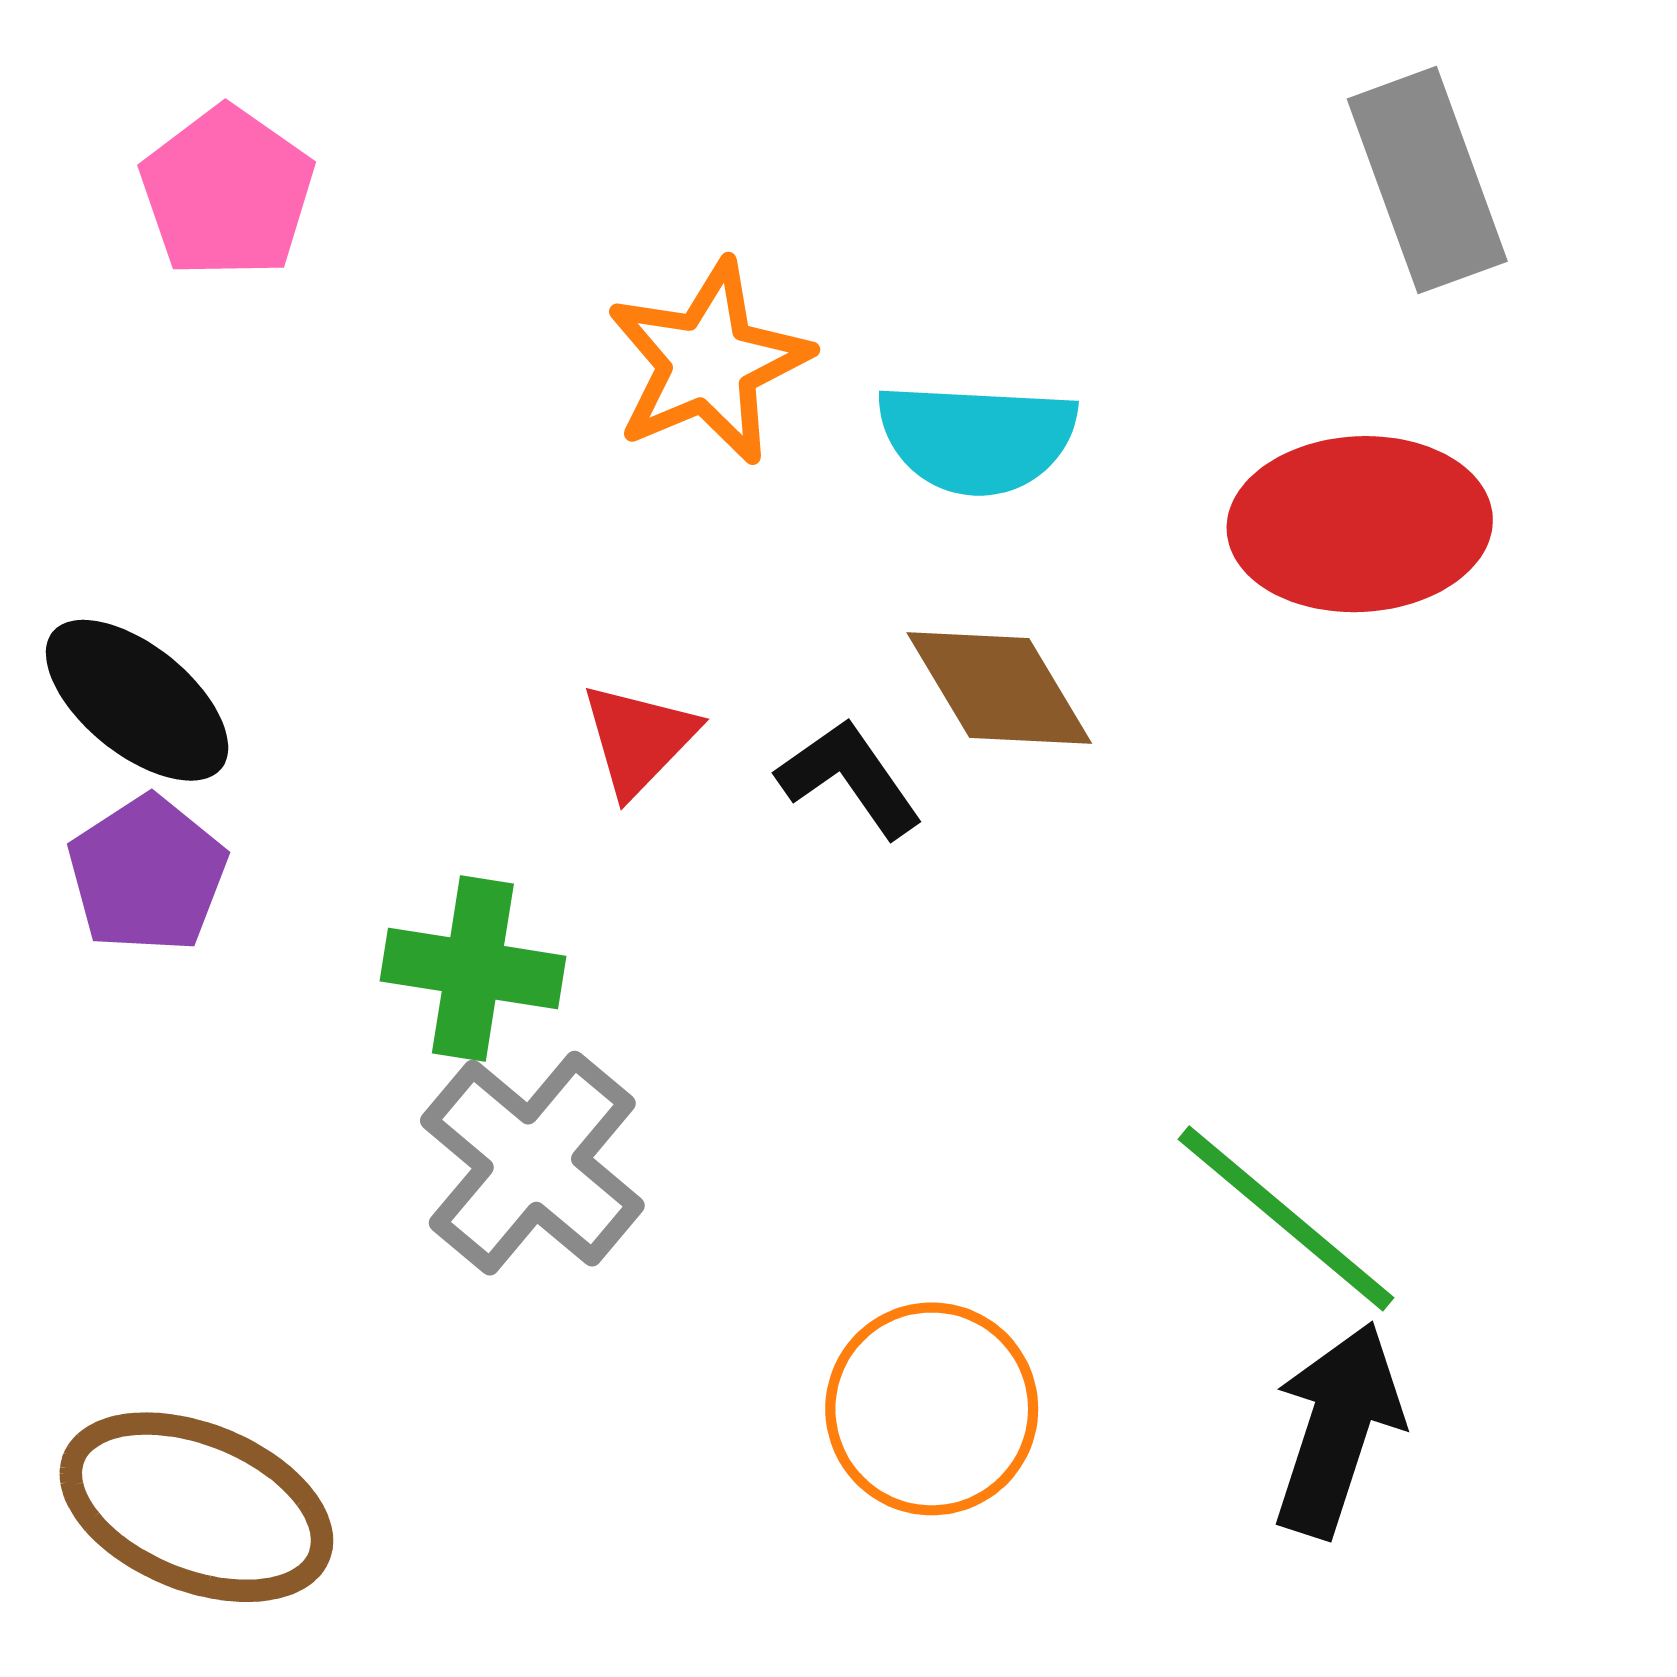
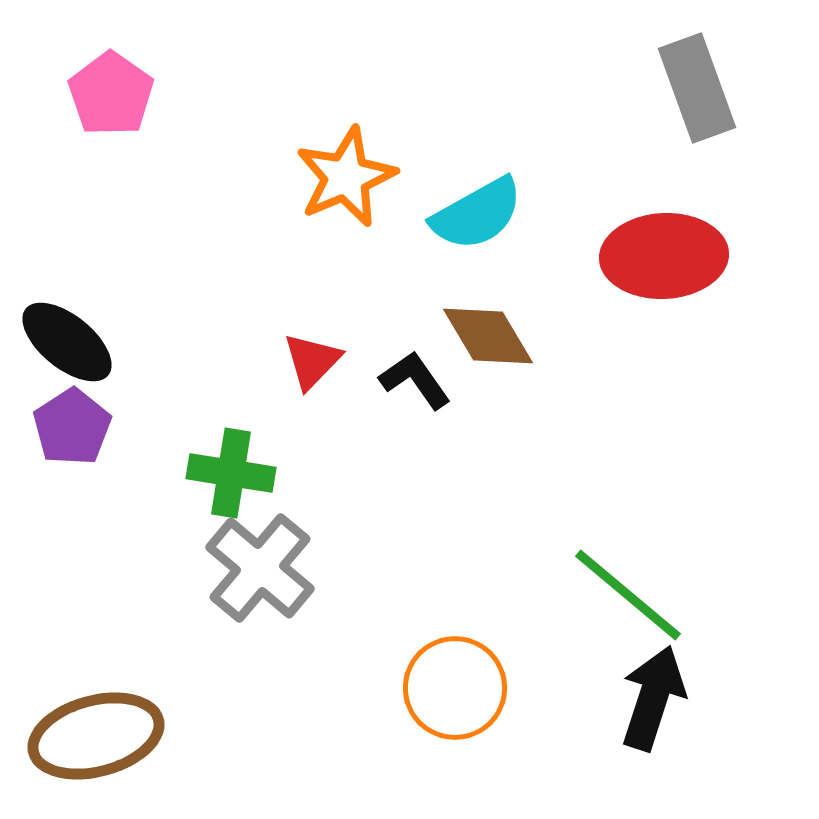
cyan semicircle: (977, 438) -> (477, 214), turned -32
brown ellipse: (196, 1507) -> (96, 736), turned -37

